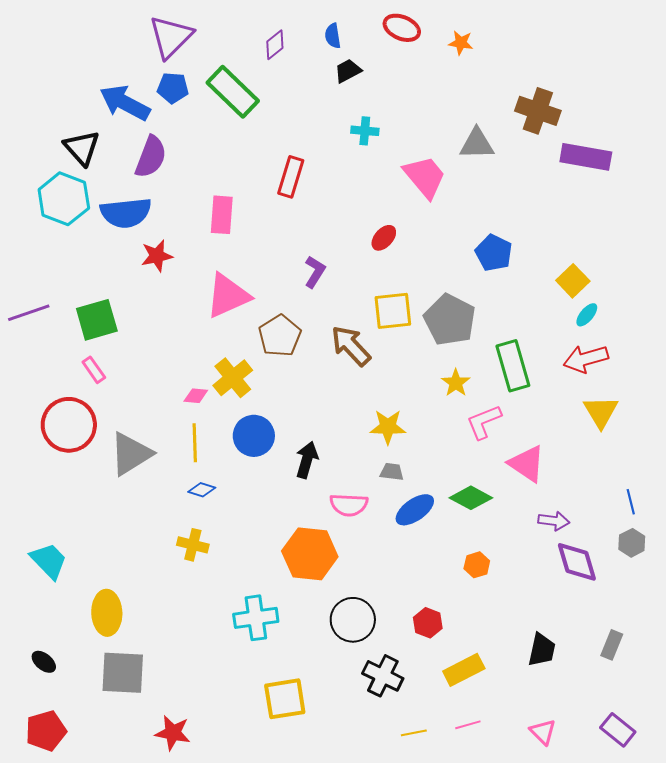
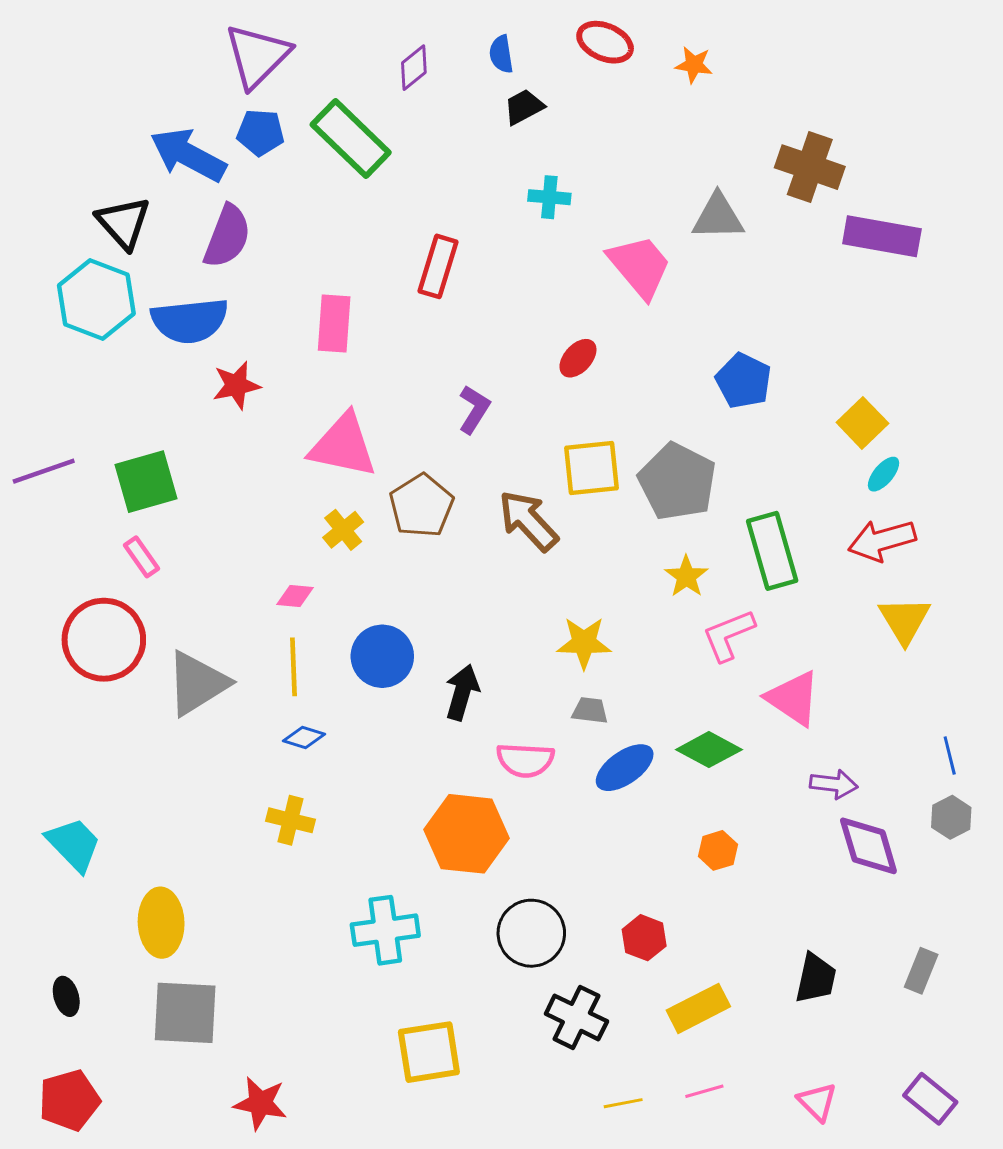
pink triangle: (228, 296) -> (343, 446), turned 36
yellow cross: (233, 378) -> (343, 530), moved, size x0.7
black ellipse: (44, 662) -> (66, 996), turned 35

